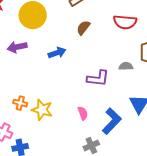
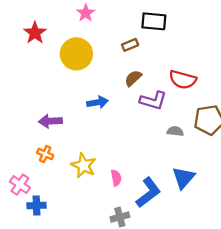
purple arrow: (17, 47) -> (50, 121), moved
purple L-shape: (98, 78) -> (153, 101), moved
yellow star: (42, 110) -> (84, 165), moved

